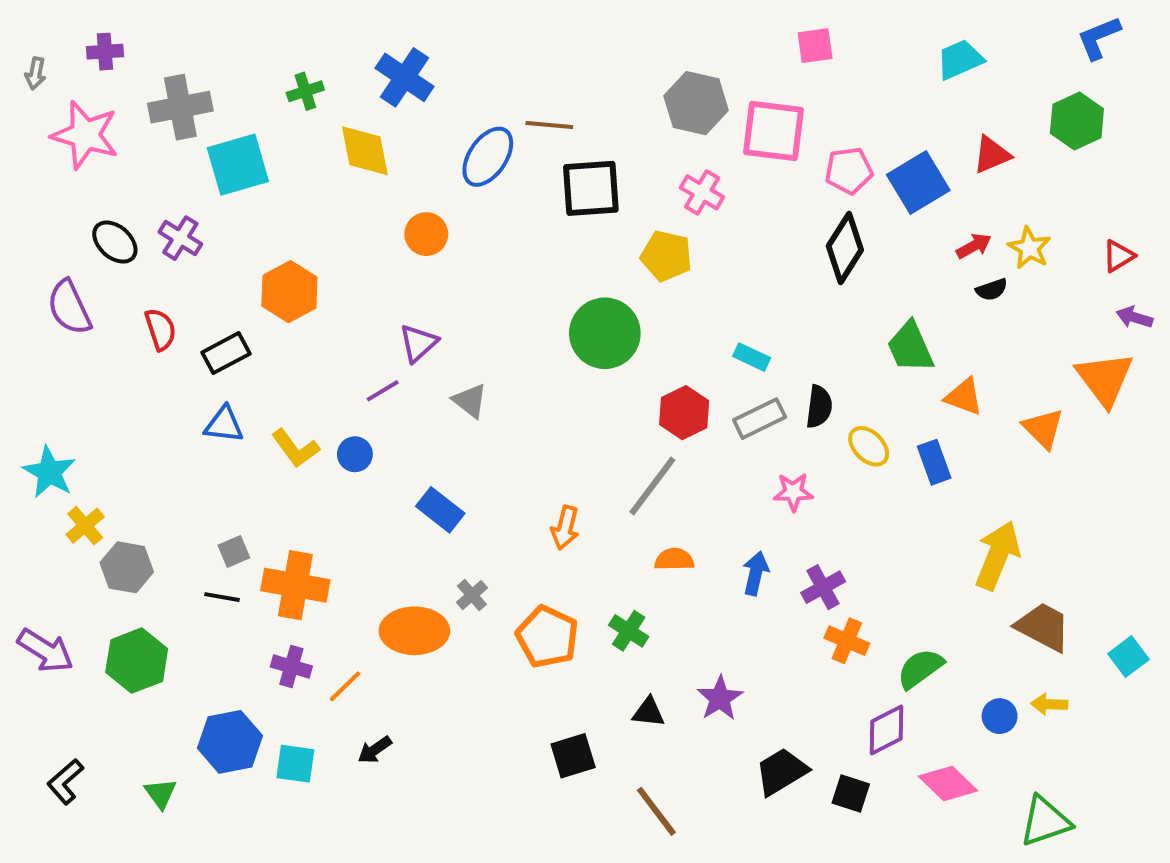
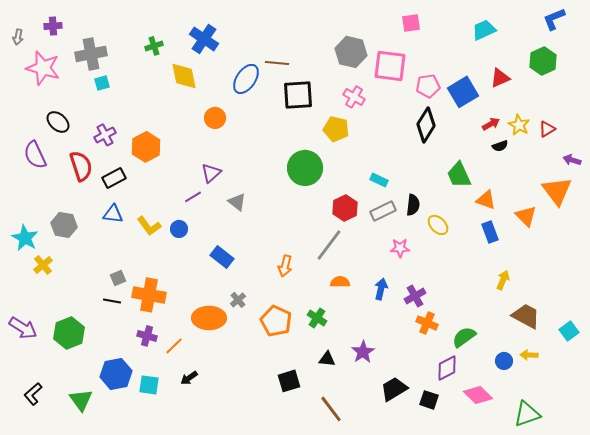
cyan square: (238, 165) -> (102, 83), moved, size x0.5
purple cross: (180, 238) -> (105, 135), moved, turned 30
red triangle: (1119, 256) -> (547, 129), moved
red semicircle: (161, 329) -> (81, 166), size x1.4
blue rectangle: (934, 462) -> (490, 232), moved
yellow arrow: (998, 555) -> (503, 280), size x0.6
gray hexagon: (127, 567) -> (64, 225), moved
green triangle: (161, 793) -> (81, 400), size x1.4

